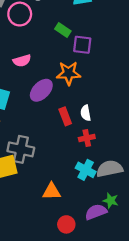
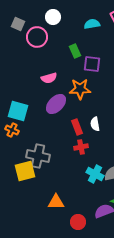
green rectangle: (63, 30) -> (75, 51), turned 32
pink semicircle: (22, 61) -> (49, 78), moved
red cross: (87, 138) -> (81, 147), moved
orange triangle: (52, 191) -> (56, 202), moved

